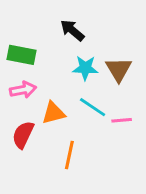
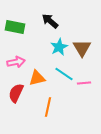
green rectangle: (22, 55) -> (15, 27), moved
cyan star: (85, 68) -> (59, 47), turned -30

